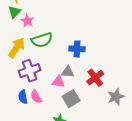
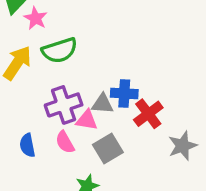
blue cross: (77, 49) -> (124, 93), moved
purple cross: (30, 71) -> (64, 105), moved
pink semicircle: (36, 97) -> (65, 142), moved

